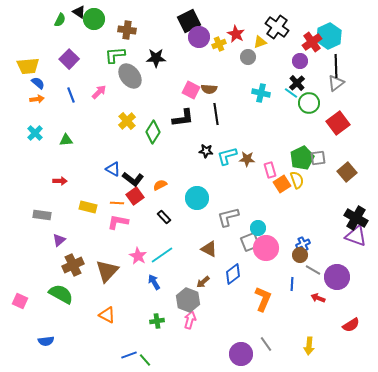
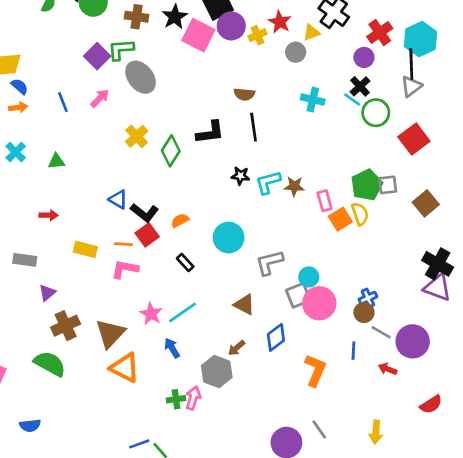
cyan hexagon: (329, 36) -> (420, 39), moved
black star: (156, 58) -> (175, 17), moved, turned -30
purple square: (69, 59) -> (97, 56), moved
pink square: (191, 90) -> (198, 35), moved, size x1.4
orange triangle: (107, 315) -> (125, 368), moved, size x1.4
pink arrow: (190, 320) -> (193, 398), moved

